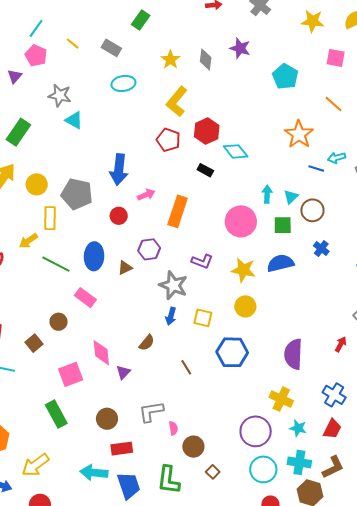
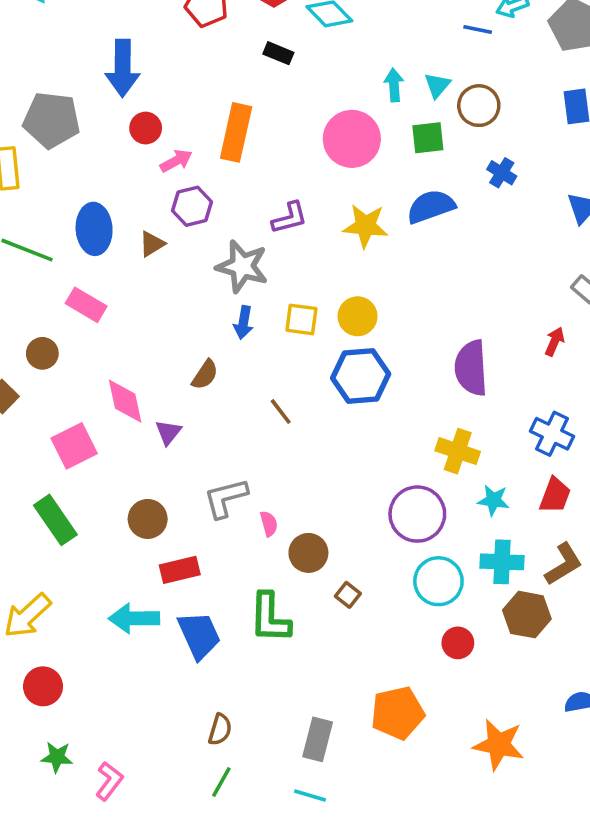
pink arrow: (146, 195) -> (176, 161), moved
red circle: (119, 216) -> (146, 128), moved
purple L-shape: (202, 261) -> (290, 218), turned -30
yellow circle: (245, 306) -> (358, 316), moved

